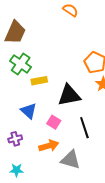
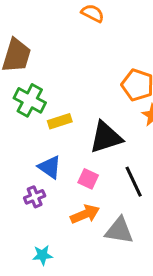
purple cross: (15, 139) -> (35, 197), moved

